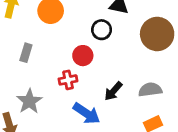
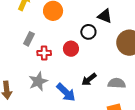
red cross: (68, 80) -> (44, 53), moved
gray star: (29, 101) -> (38, 81), moved

